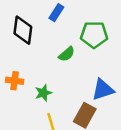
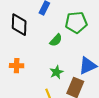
green star: (43, 93) -> (56, 72), moved

